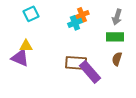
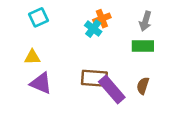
cyan cross: (75, 23) -> (93, 29), turned -32
purple triangle: (20, 58) -> (41, 83), moved
brown semicircle: (117, 59) -> (143, 86), moved

